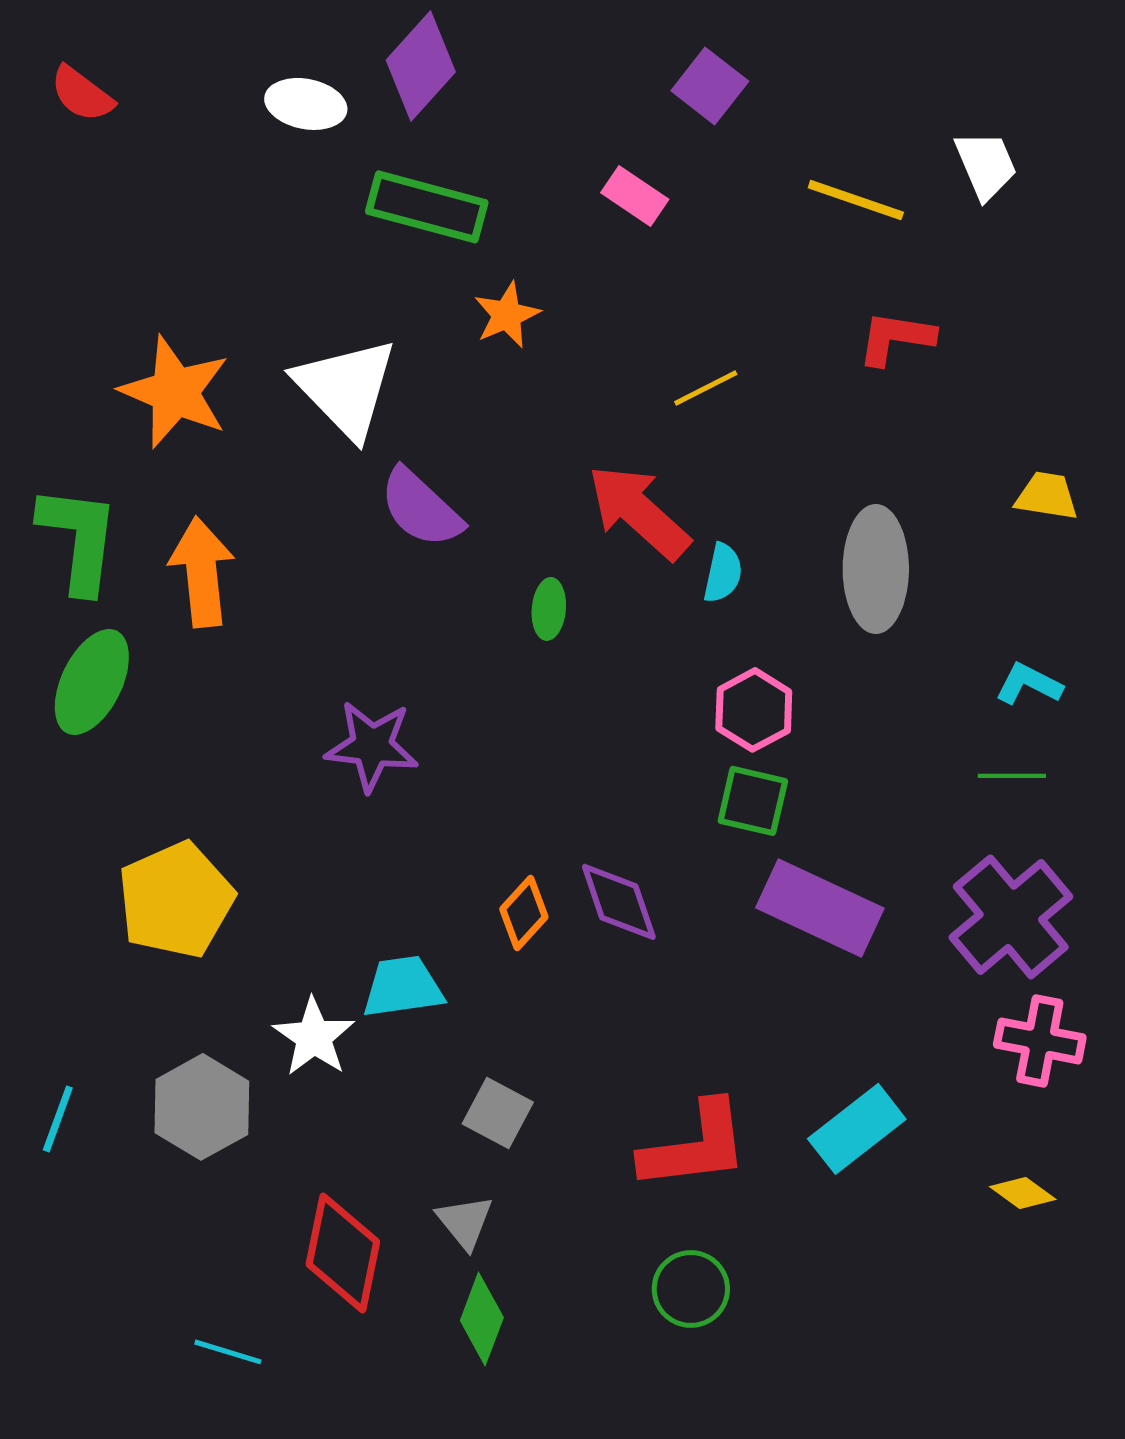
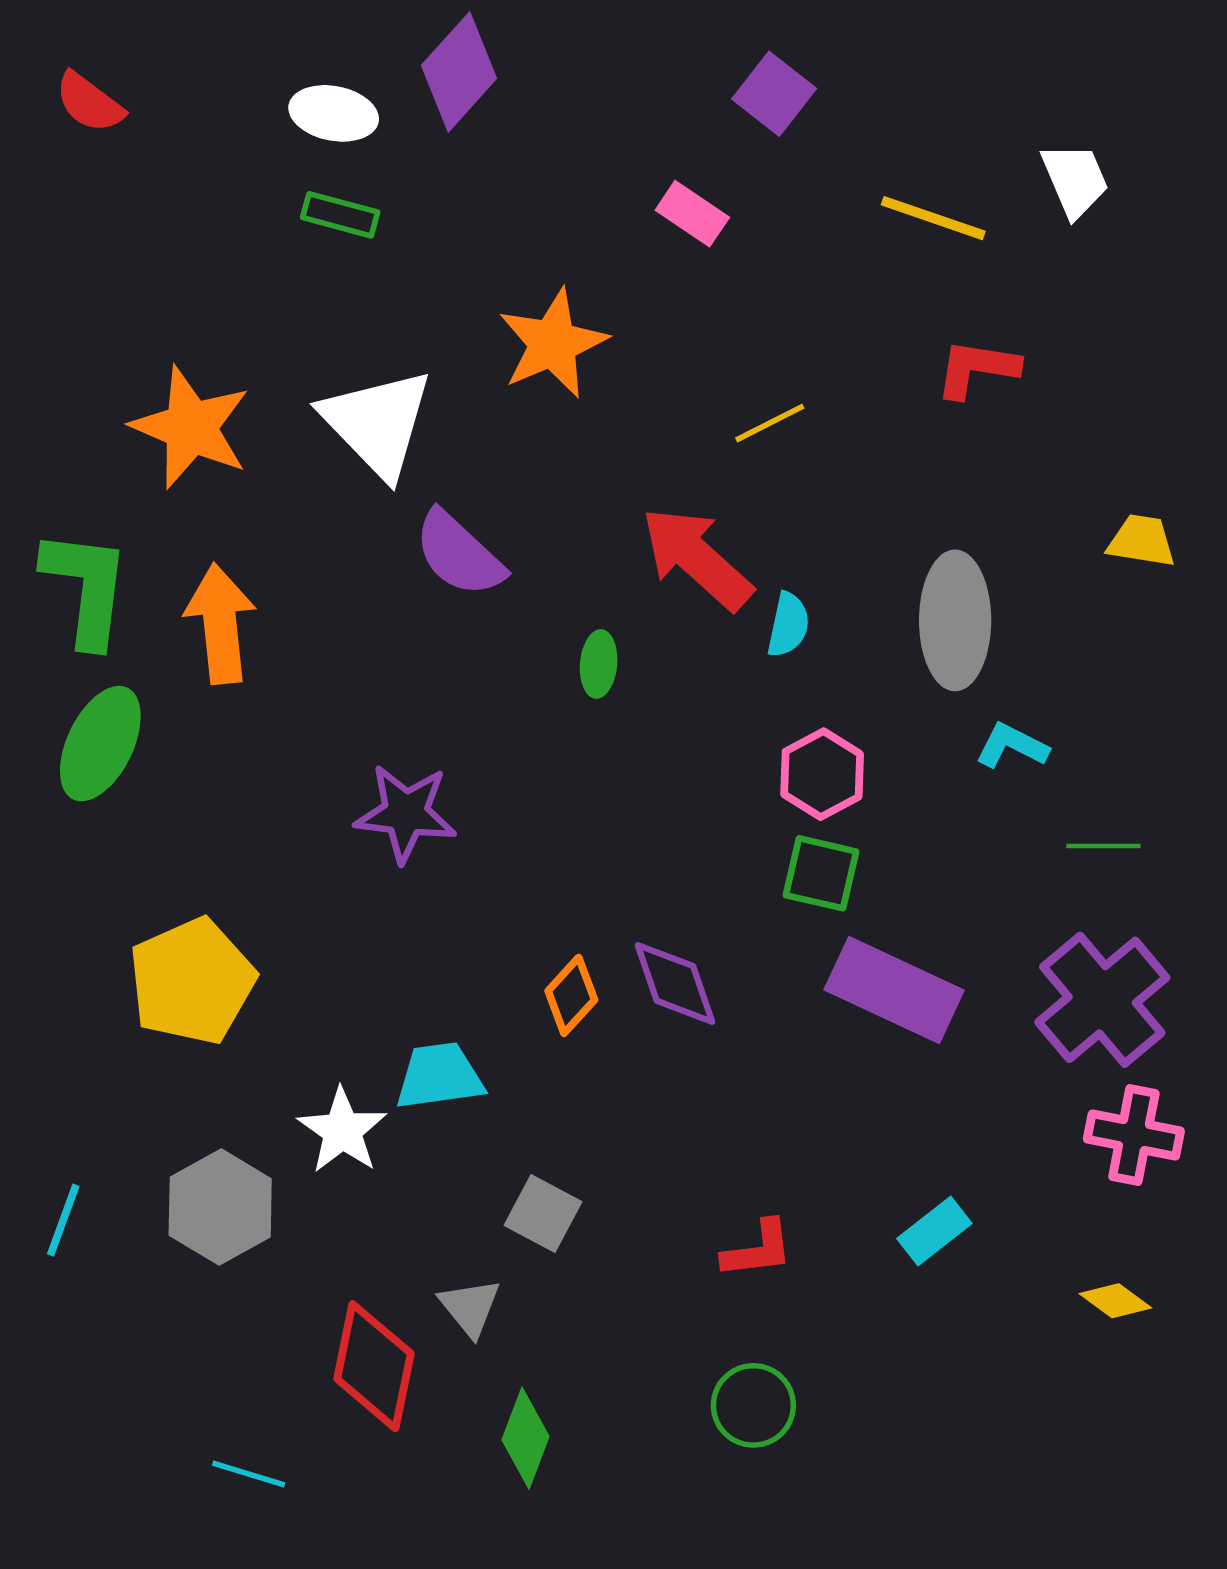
green rectangle: (427, 207) -> (340, 215), moved, size x0.6
orange star: (507, 315) -> (553, 343), size x1.5
cyan L-shape: (1029, 684) -> (1012, 746), moved
cyan rectangle: (857, 1129) -> (934, 1231), size x0.7
red L-shape: (695, 1146) -> (758, 1249), size x0.6
gray triangle: (465, 1222) -> (470, 1307), moved

